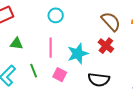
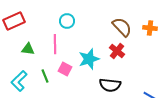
pink line: (51, 48) -> (55, 44), moved
pink square: (60, 75) -> (65, 69), moved

